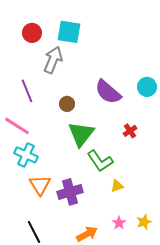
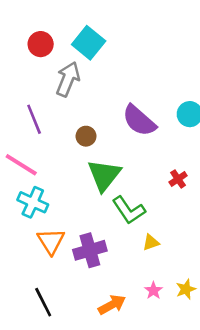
cyan square: (69, 32) -> (89, 43), turned 30
red cross: (130, 131) -> (178, 179), moved

